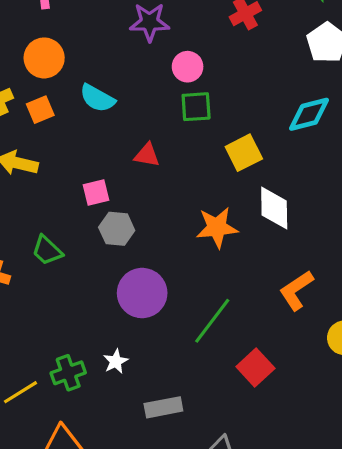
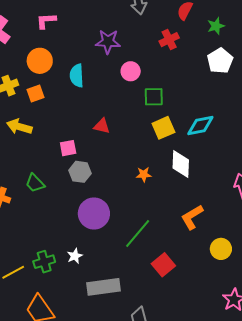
cyan semicircle: (97, 98) -> (77, 76), moved, turned 55
green square: (196, 107) -> (154, 97), moved
cyan diamond: (309, 114) -> (200, 125), moved
orange star: (217, 227) -> (144, 174), size x0.6
gray rectangle: (163, 407) -> (104, 287), size x1.4

